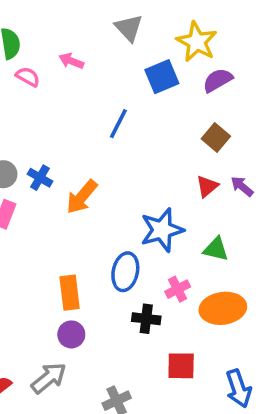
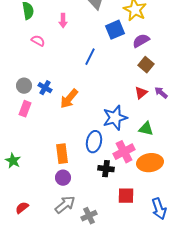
pink arrow: (71, 61) -> (63, 21), turned -112
pink semicircle: (28, 77) -> (38, 41), moved
purple semicircle: (218, 80) -> (141, 41), moved
pink cross: (178, 289) -> (124, 152), size x1.5
gray arrow: (49, 378) -> (65, 205), moved

